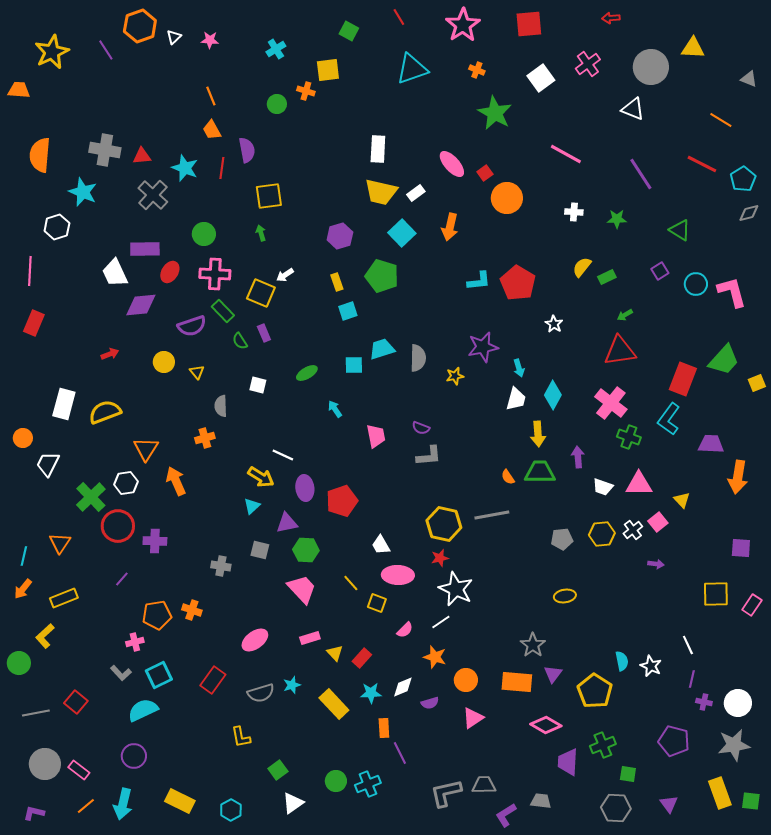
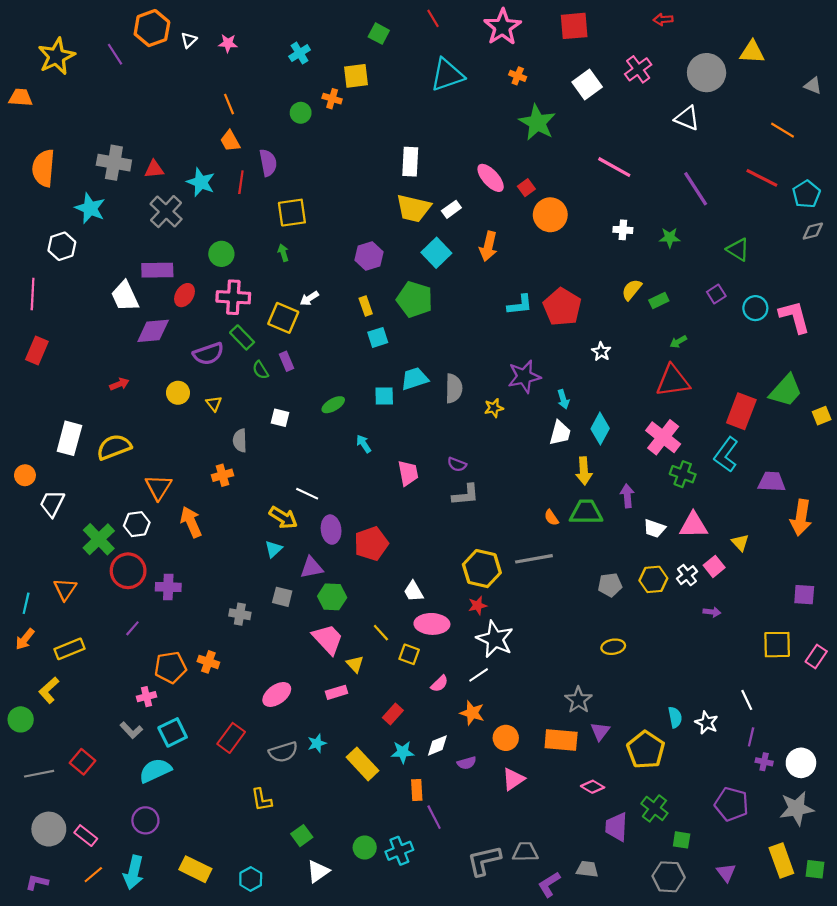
yellow triangle: (335, 653) -> (355, 664), moved
pink diamond: (546, 725) -> (593, 787), size x0.7
green cross: (603, 745) -> (654, 808), turned -30

